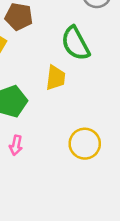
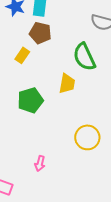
pink arrow: (16, 145) -> (40, 163), moved

